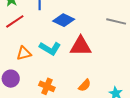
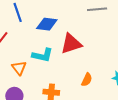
orange triangle: (24, 53) -> (19, 68), turned -35

